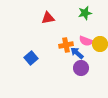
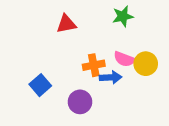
blue arrow: (77, 53) -> (111, 77), turned 136
purple circle: (81, 68) -> (80, 102), moved

